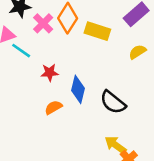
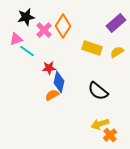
yellow rectangle: (97, 31) -> (92, 48), moved
blue diamond: (78, 89) -> (59, 82), moved
yellow arrow: (116, 145) -> (100, 124), turned -54

